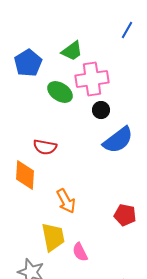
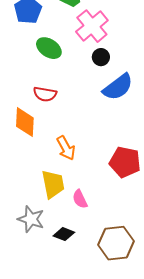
pink cross: (92, 79) -> (92, 26), turned -32
green ellipse: (60, 92) -> (49, 48), moved
red pentagon: (125, 215) -> (125, 162), size x1.4

